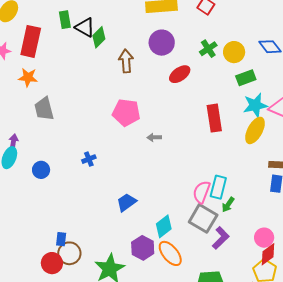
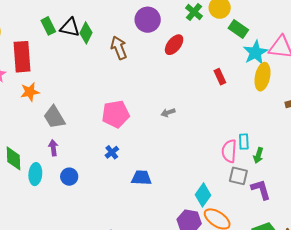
green rectangle: (246, 78) -> (238, 29), turned 72
pink pentagon: (126, 113) -> (116, 114), moved
red rectangle: (214, 118) -> (220, 77), size x0.6
purple arrow: (13, 142) -> (53, 148), moved
cyan rectangle: (218, 187) -> (244, 142), size x0.7
blue trapezoid: (127, 202) -> (141, 178), moved, turned 55
gray square: (203, 218) -> (238, 176), size x0.7
purple L-shape: (221, 238) -> (261, 189), turned -45

